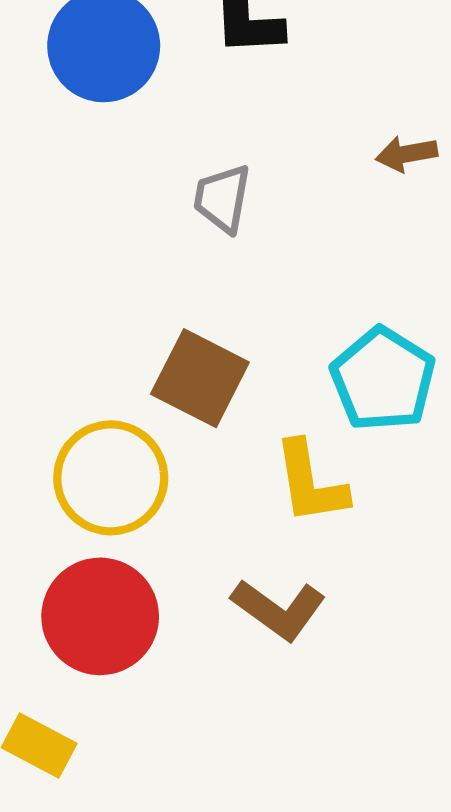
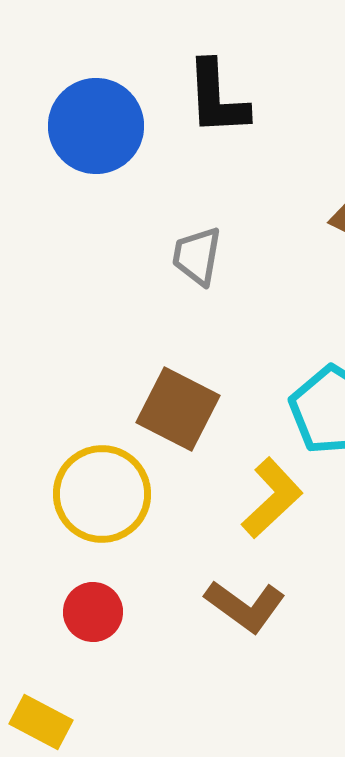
yellow L-shape: (310, 483) -> (272, 498), turned -124
red circle: (100, 616) -> (93, 612), size x0.6

